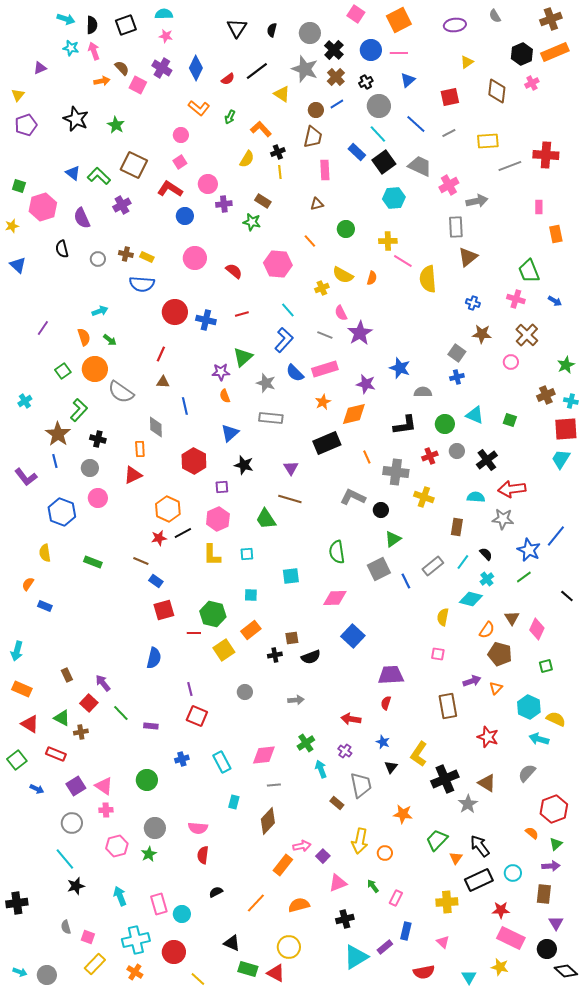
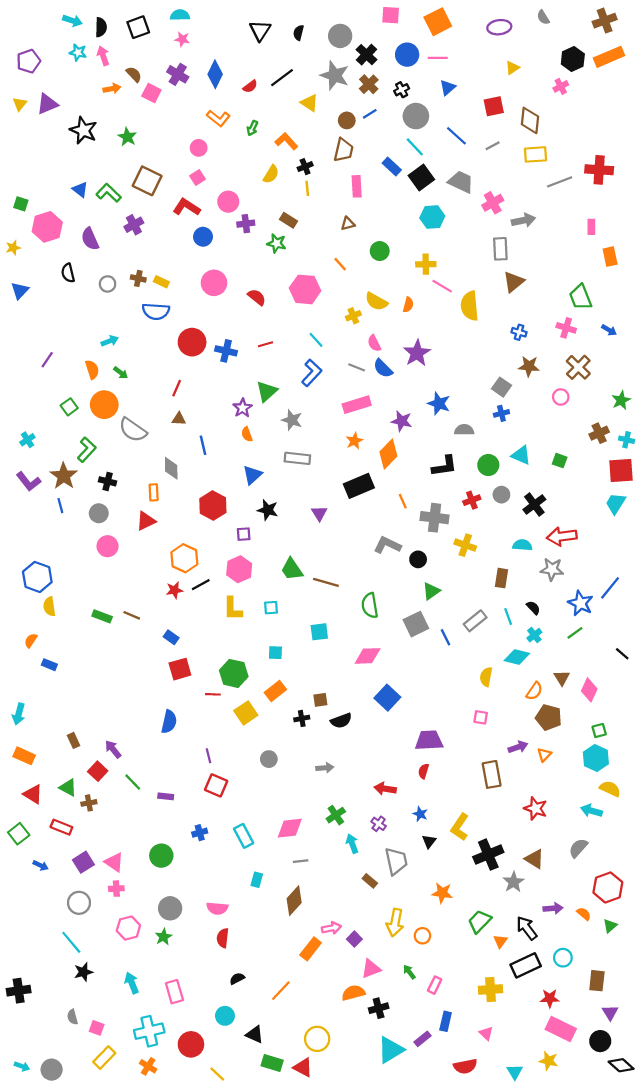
pink square: (356, 14) -> (391, 15), turned -30
purple triangle: (40, 68) -> (47, 104), moved, size x1.5
pink cross: (532, 83) -> (561, 86), moved
brown diamond: (497, 91) -> (530, 120), moved
purple pentagon: (26, 125) -> (29, 61), moved
blue triangle: (18, 265) -> (20, 291), turned 30
purple star: (360, 333) -> (417, 353), moved
purple star: (221, 372) -> (243, 408), turned -30
blue semicircle: (295, 373) -> (383, 368), moved
orange diamond: (354, 414) -> (388, 454), turned -32
purple L-shape: (26, 477) -> (29, 481), moved
brown line: (290, 499) -> (326, 582), moved
blue hexagon: (62, 512) -> (37, 577), moved
brown line: (141, 561) -> (132, 615), moved
cyan line: (463, 562) -> (508, 616), turned -56
cyan hexagon: (529, 707) -> (596, 758), moved
purple arrow: (551, 866) -> (553, 908), moved
orange semicircle: (299, 905) -> (353, 993), moved
cyan circle: (182, 914) -> (225, 1016), moved

